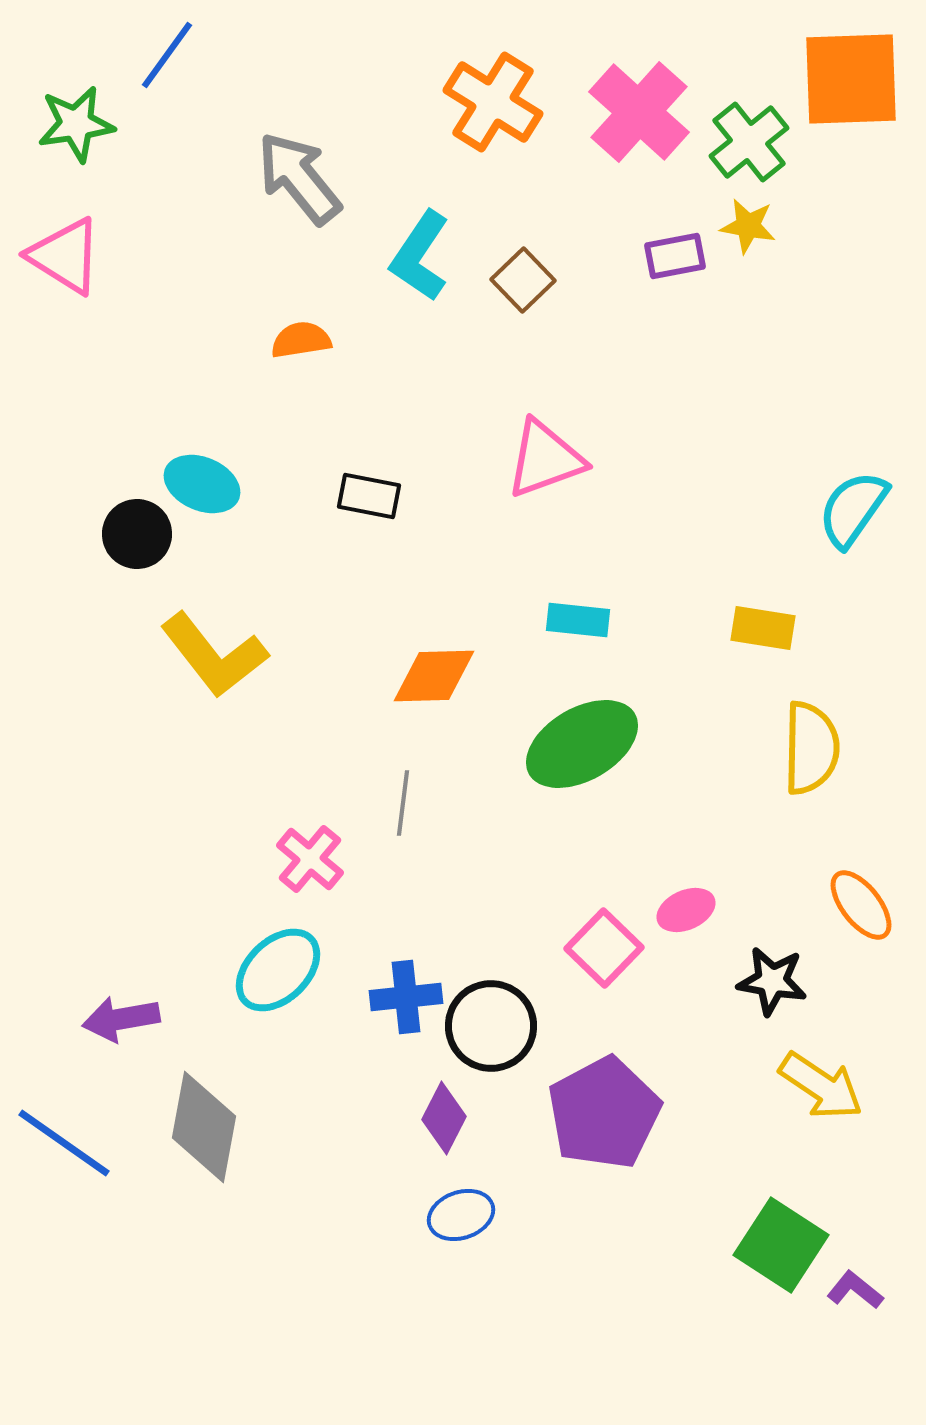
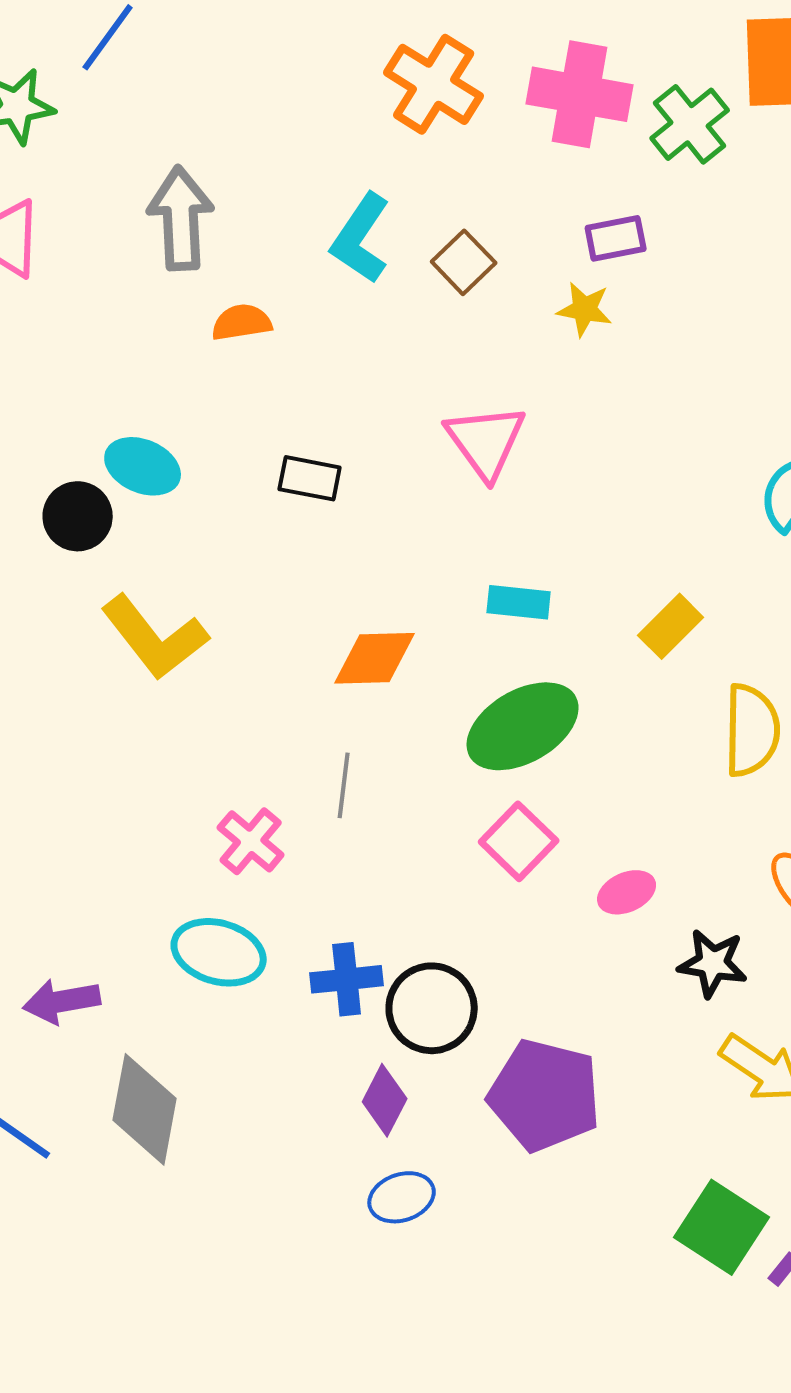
pink cross: (639, 112) -> (580, 94), turned -32
gray arrow: (299, 178) -> (181, 218), moved, turned 36
yellow star: (748, 226) -> (585, 309), moved
pink triangle: (545, 459) -> (486, 441), turned -46
yellow rectangle: (763, 628) -> (671, 626), moved, turned -54
pink square: (604, 948) -> (519, 841), moved
cyan ellipse: (278, 970) -> (219, 952), turned 60
purple pentagon: (604, 1113) -> (545, 1095), turned -30

